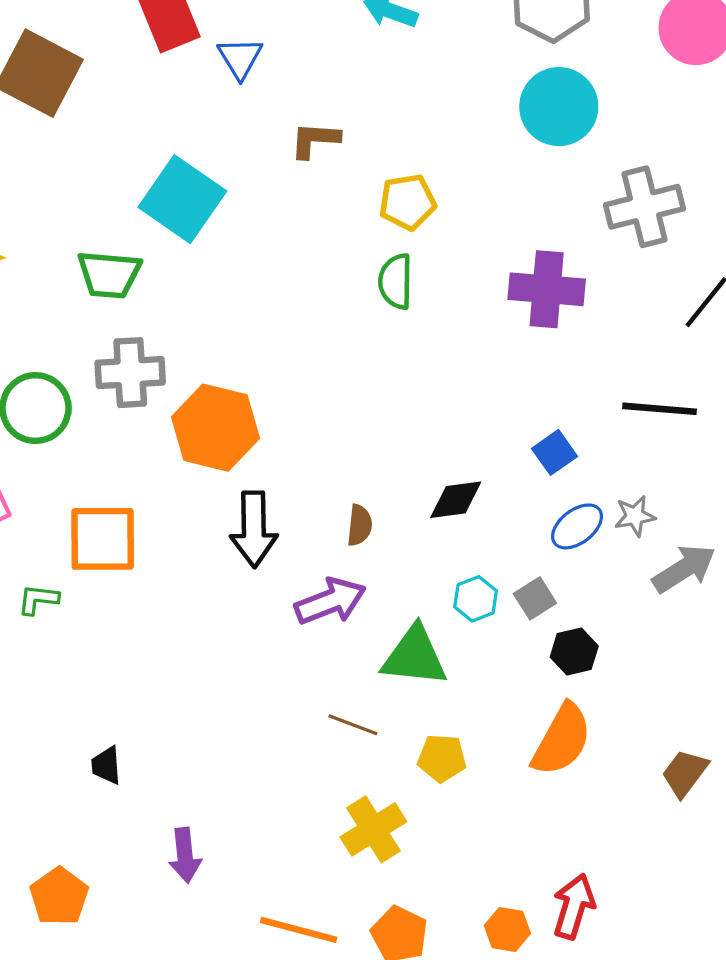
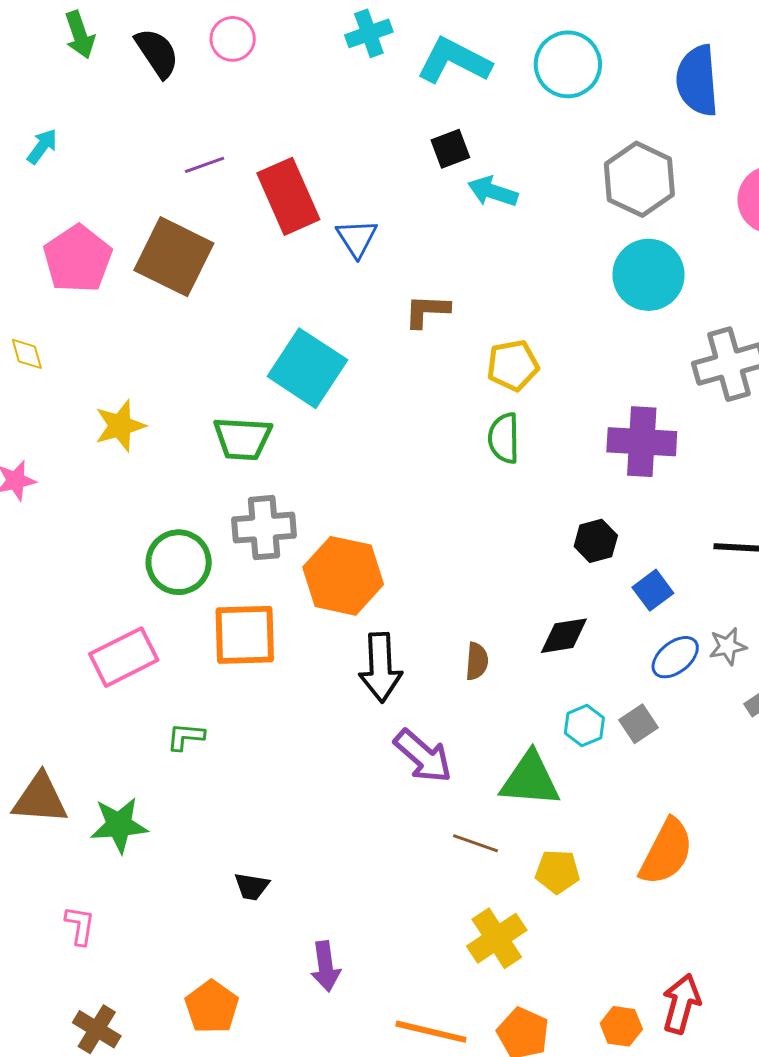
orange square: (103, 539) -> (245, 635), moved
purple arrow: (330, 601) -> (423, 756), moved, turned 64
black hexagon: (574, 652) -> (596, 541), moved
black trapezoid: (106, 765) -> (252, 886), turned -75

